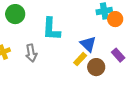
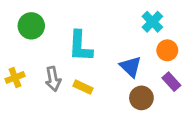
cyan cross: (104, 11) -> (152, 22), turned -35
orange circle: (115, 19) -> (167, 50), moved
yellow rectangle: (80, 59) -> (83, 87), moved, turned 72

